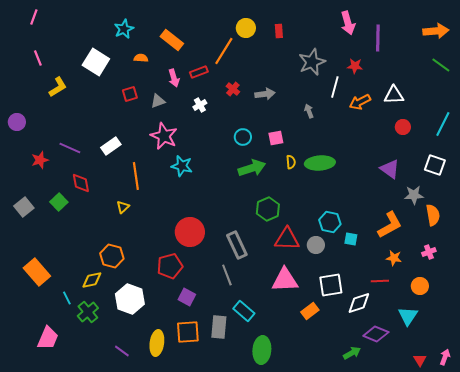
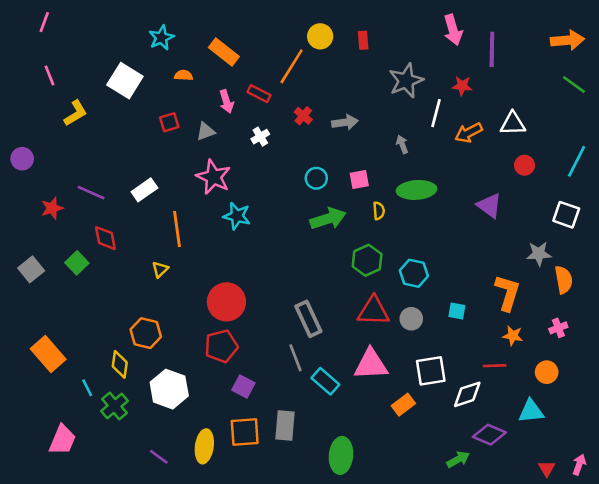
red rectangle: (199, 72) -> (259, 94), turned 48
green ellipse: (320, 163) -> (416, 190), moved
purple triangle: (390, 169) -> (489, 206), moved
green hexagon: (268, 209) -> (367, 260), moved
cyan hexagon: (330, 222) -> (414, 273), moved
orange L-shape: (390, 225) -> (508, 293), turned -44
red circle: (190, 232) -> (226, 302), moved
yellow diamond: (92, 280) -> (120, 364), turned -70
cyan rectangle: (244, 311) -> (325, 381), moved
cyan triangle: (408, 316) -> (531, 411), turned 50

